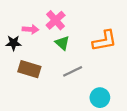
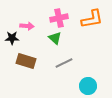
pink cross: (56, 20) -> (59, 18), moved, turned 30
orange L-shape: (104, 41) -> (92, 19), moved

